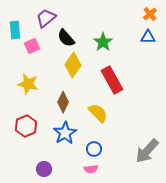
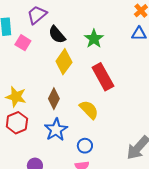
pink square: (32, 46) -> (23, 43), turned -35
yellow star: (28, 84) -> (16, 97), moved

